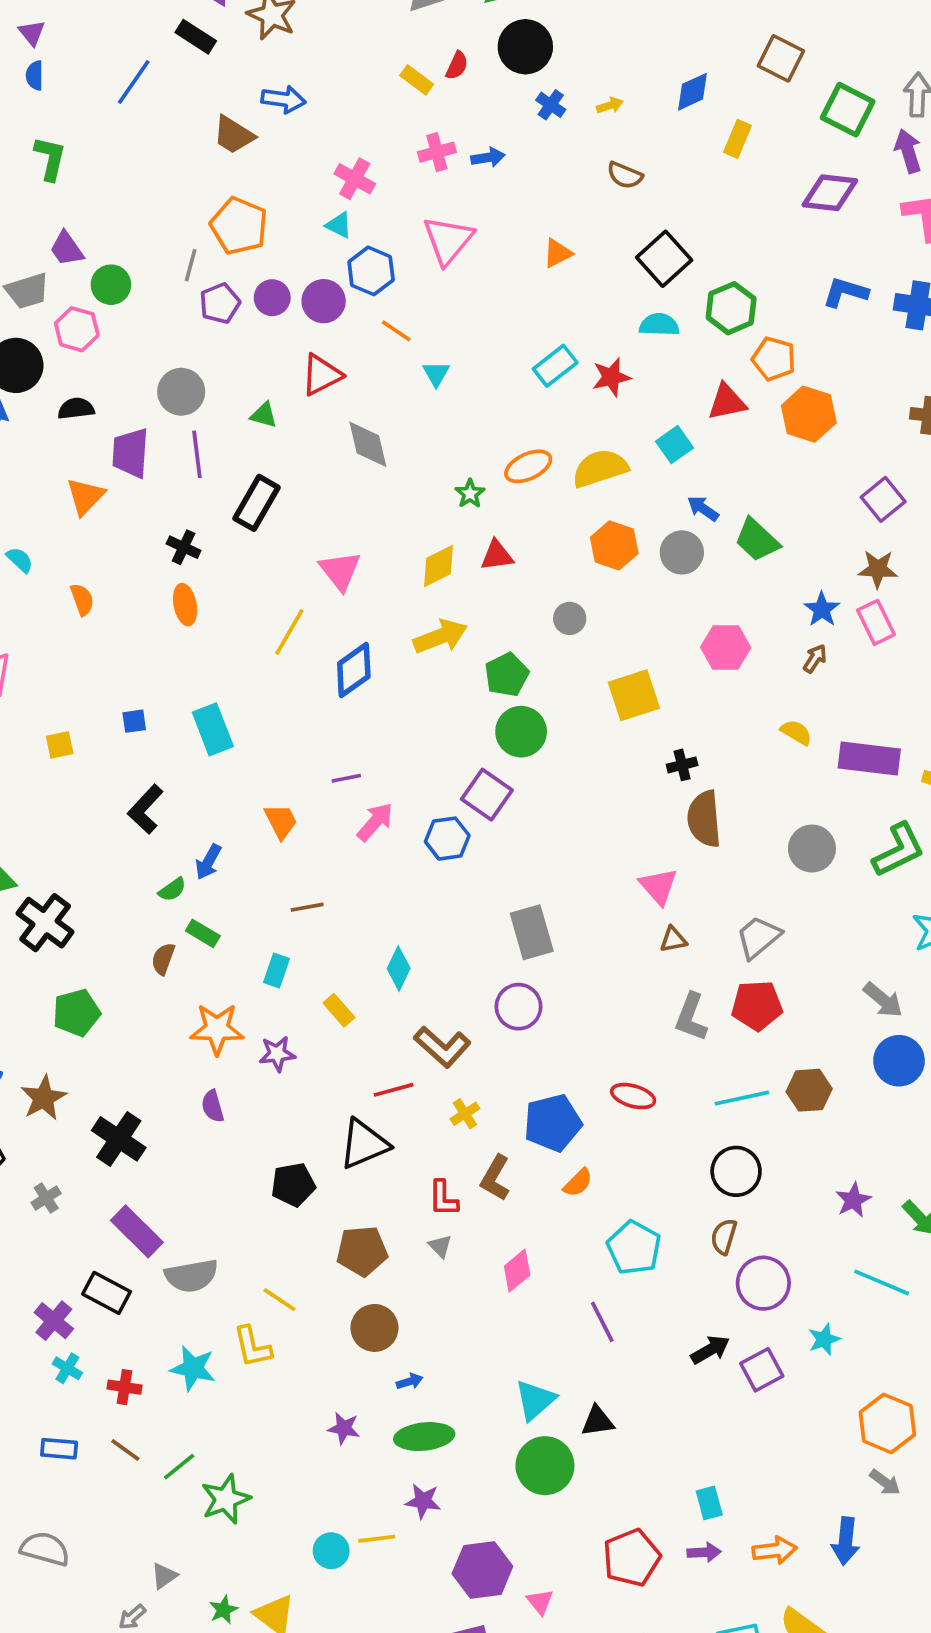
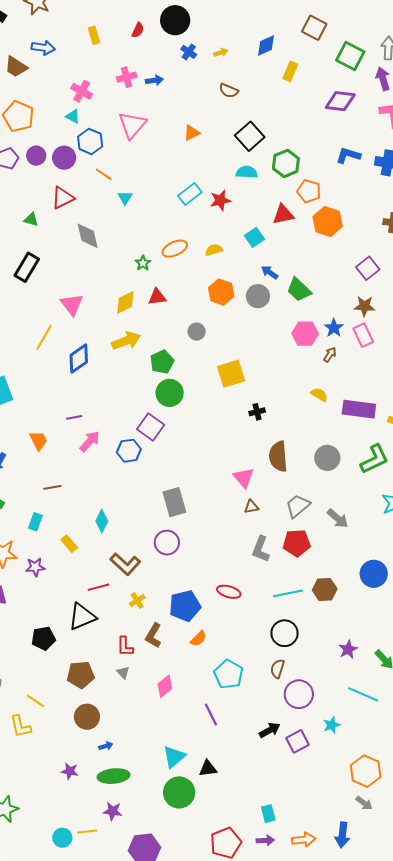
yellow rectangle: (417, 80) -> (94, 35), moved, turned 36
yellow semicircle: (600, 468) -> (214, 250), size x0.6
pink hexagon: (726, 647) -> (305, 334), moved
brown semicircle: (704, 819) -> (278, 456), moved
gray arrow: (883, 1000) -> (338, 518), moved

